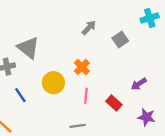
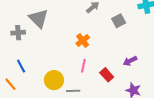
yellow circle: (53, 83) -> (54, 80), moved
blue line: (20, 95) -> (21, 66), moved

